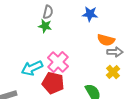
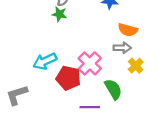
gray arrow: (115, 52) -> (122, 48), moved
pink cross: (58, 62) -> (90, 63), moved

